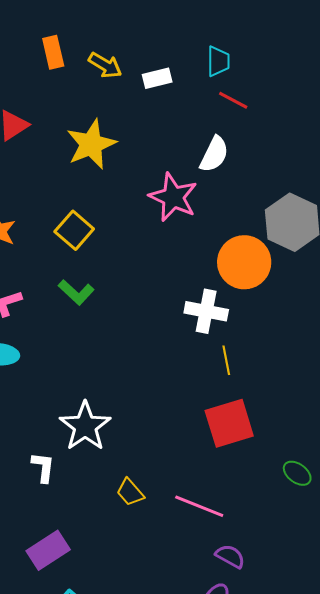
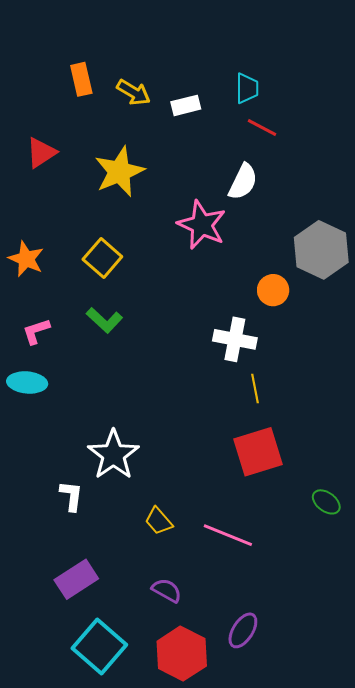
orange circle: (244, 262) -> (273, 290), size x0.6
purple semicircle: (230, 556) -> (167, 590), moved

